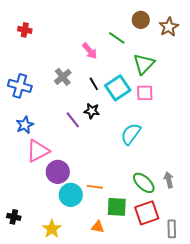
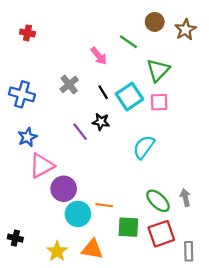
orange triangle: (98, 227) -> (92, 249), moved, size x1.5

